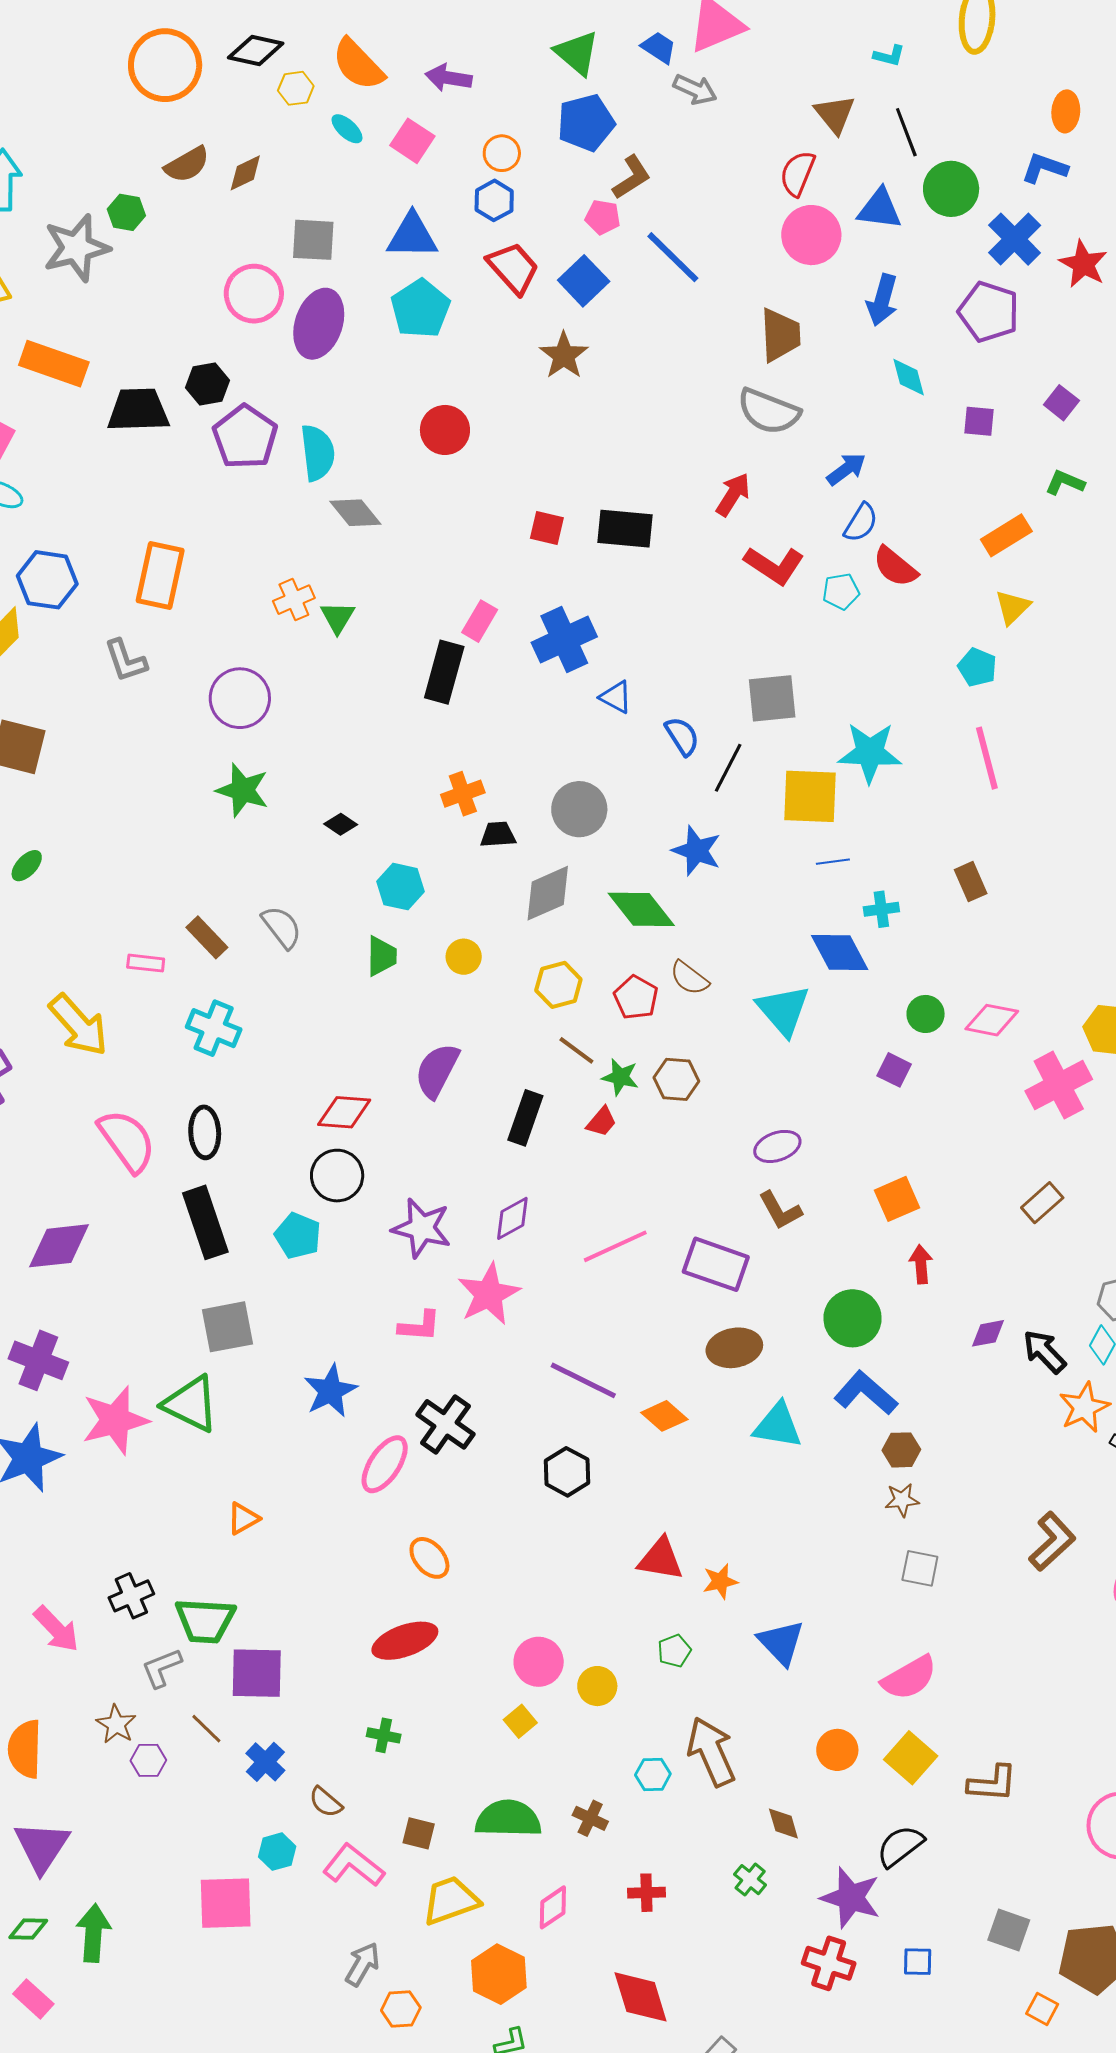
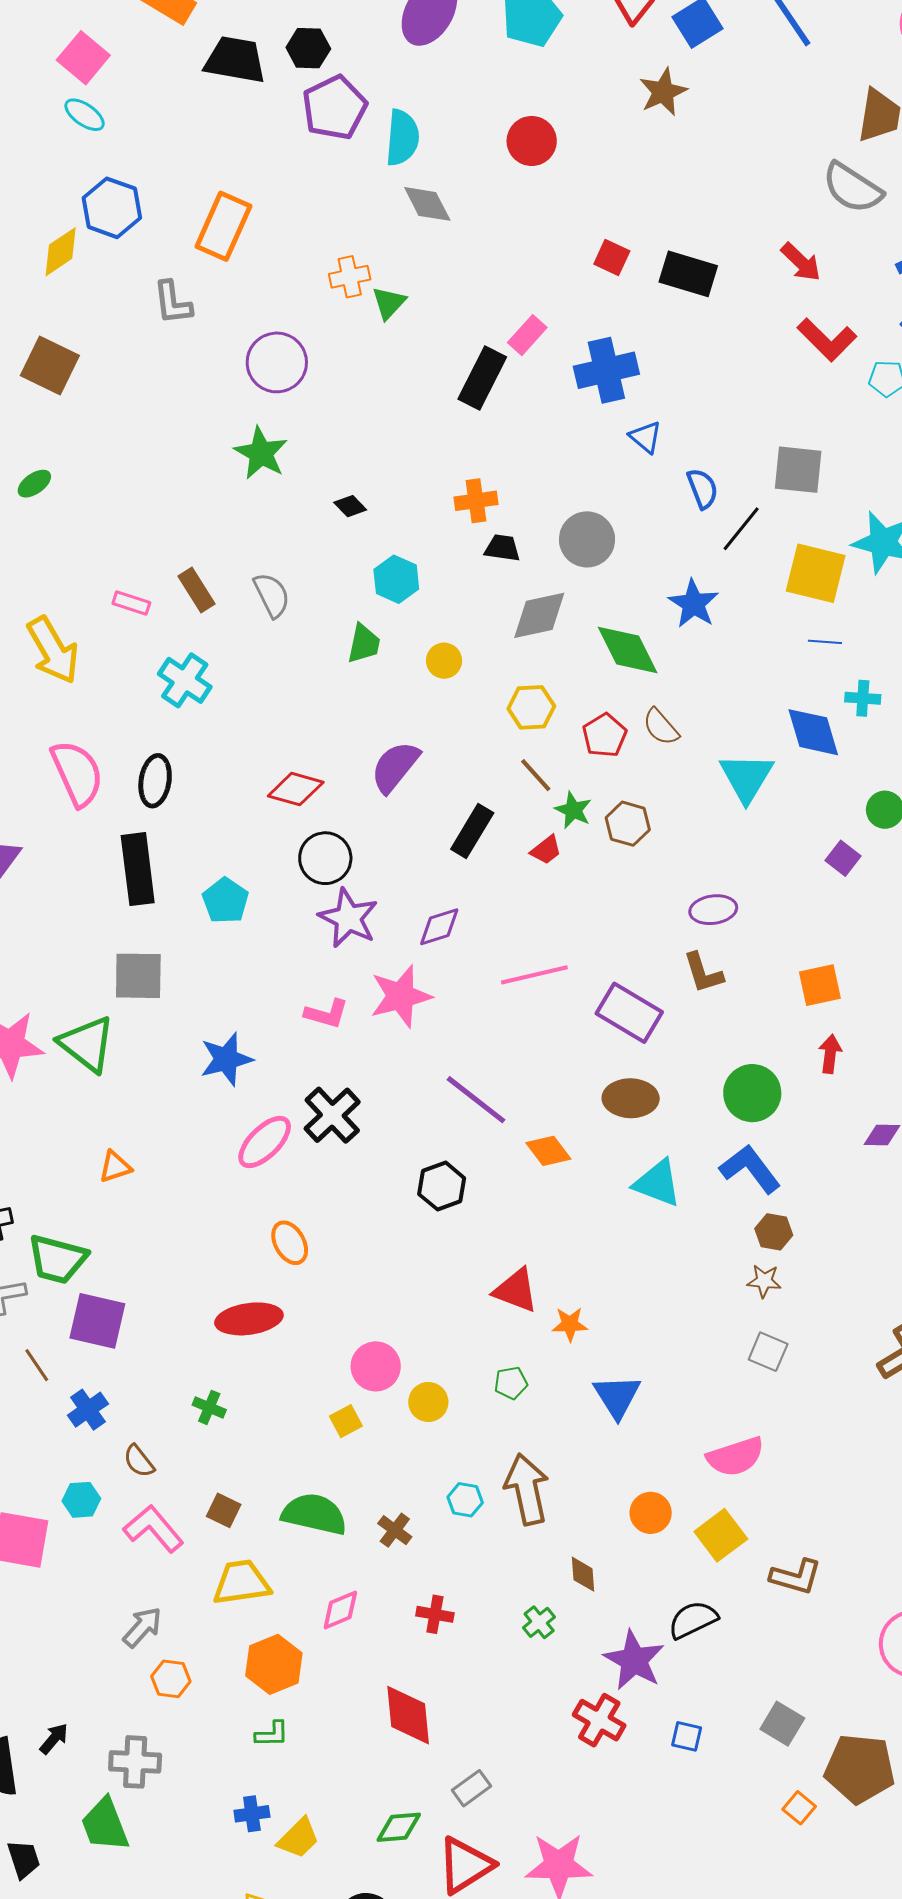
red arrow: (733, 494) -> (801, 262), turned 90
black circle: (337, 1176) -> (325, 858), moved

